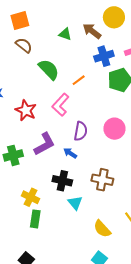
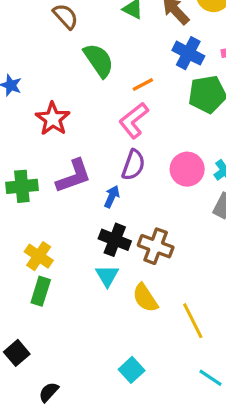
blue cross: (104, 56) -> (188, 53), turned 36
pink L-shape: (60, 105) -> (134, 120), moved
blue arrow: (70, 153) -> (112, 197), turned 72
black cross: (62, 181) -> (115, 240), moved
yellow semicircle: (102, 229) -> (145, 298), moved

